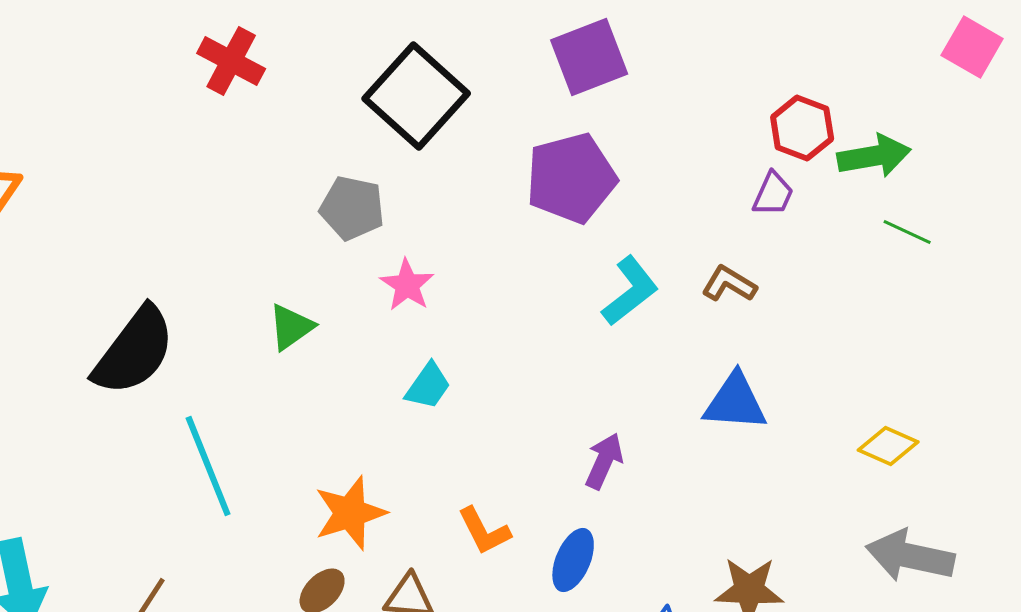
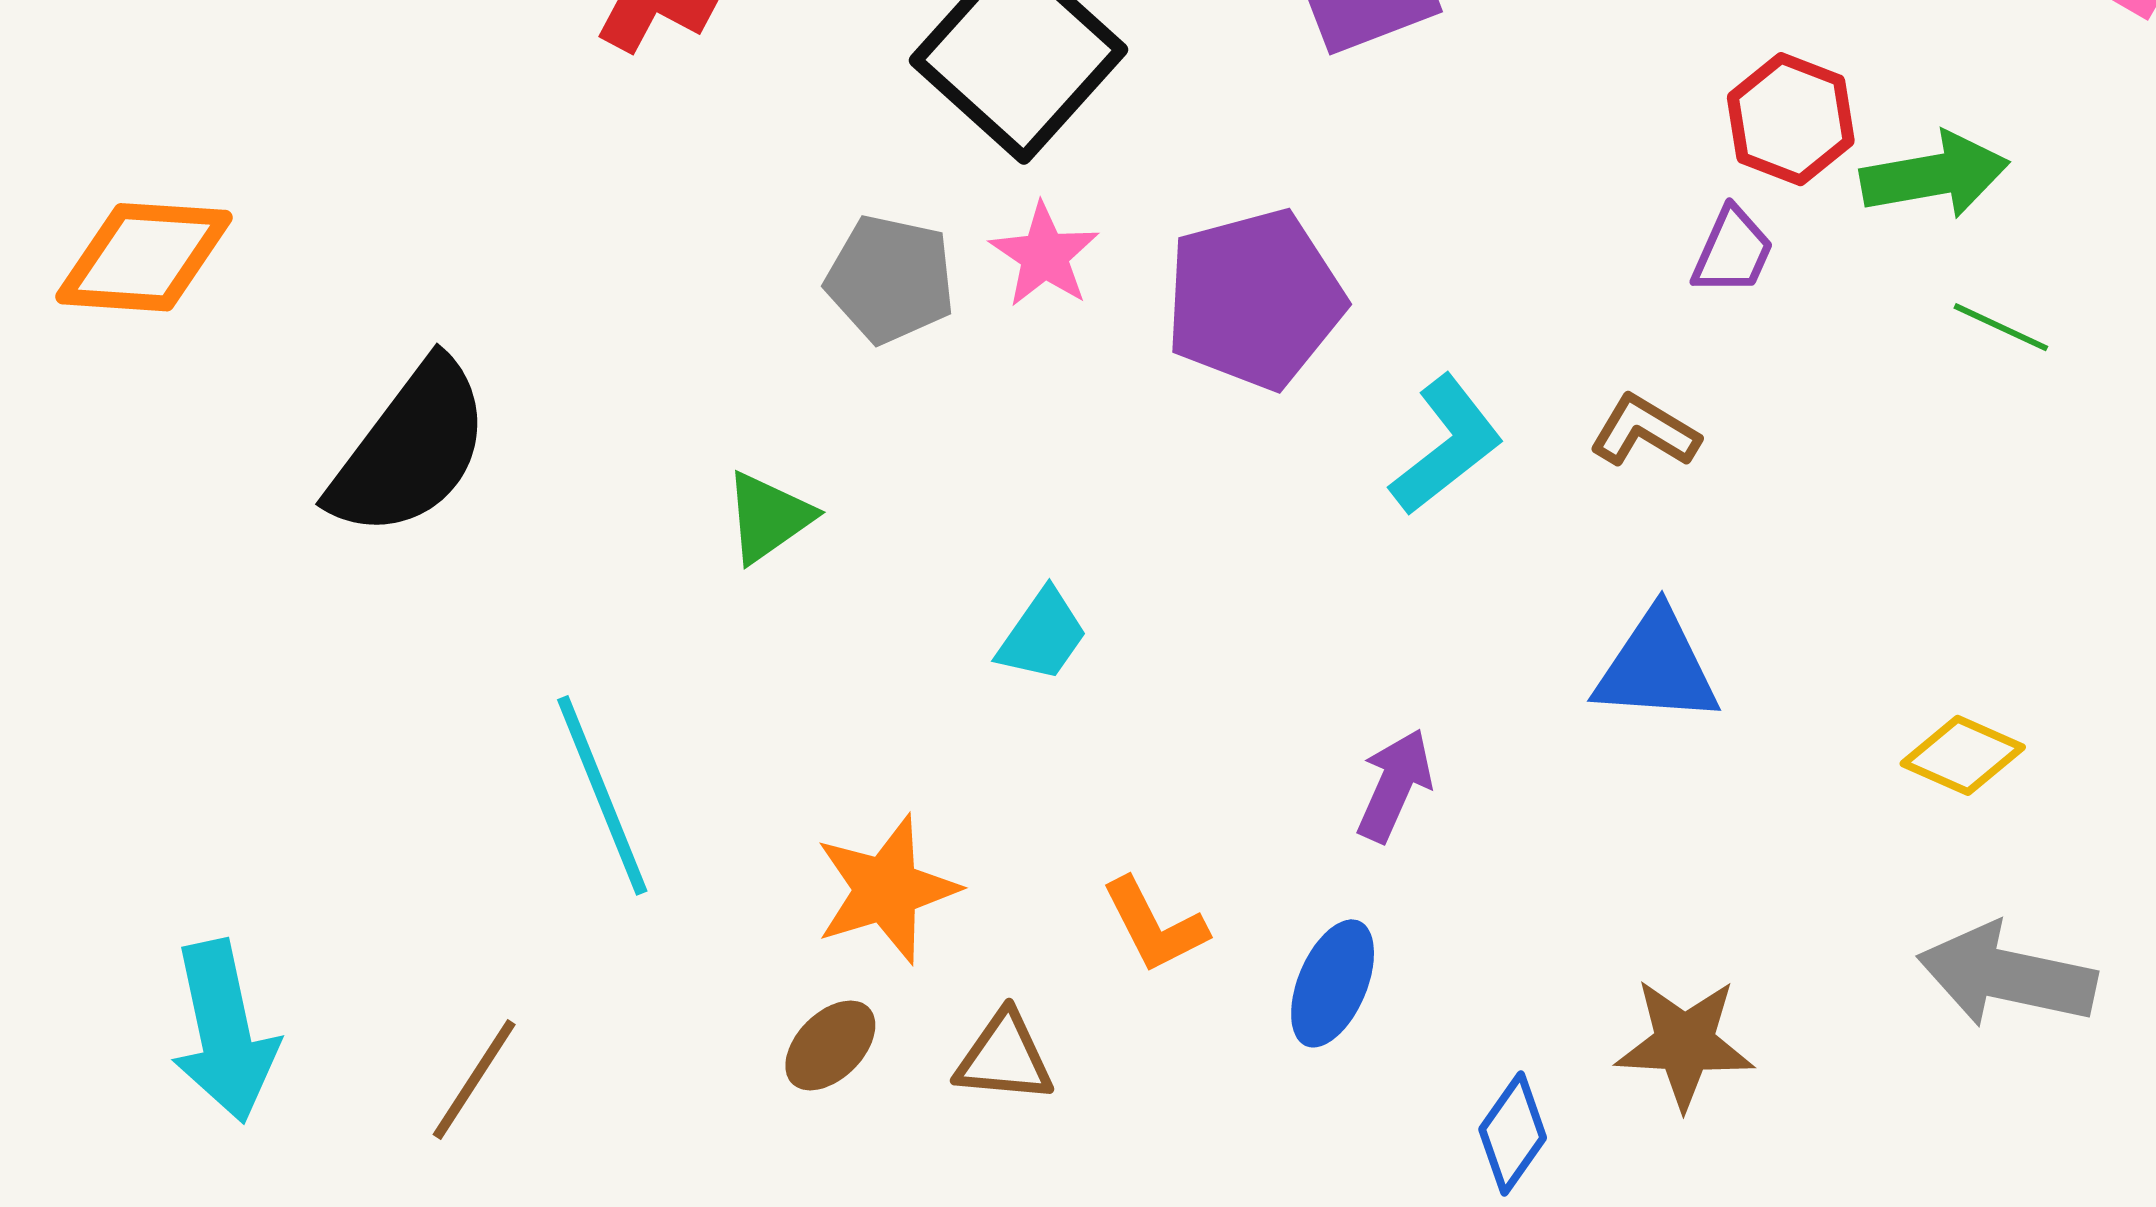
purple pentagon: (571, 178) -> (1255, 299), moved
pink star: (407, 285) -> (1044, 255), moved
black semicircle: (134, 351) -> (410, 449), moved

